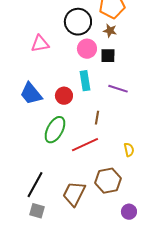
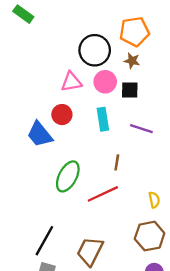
pink triangle: (40, 44) -> (71, 82), moved
red circle: (64, 96) -> (62, 115), moved
brown hexagon: (108, 181) -> (150, 236), moved

